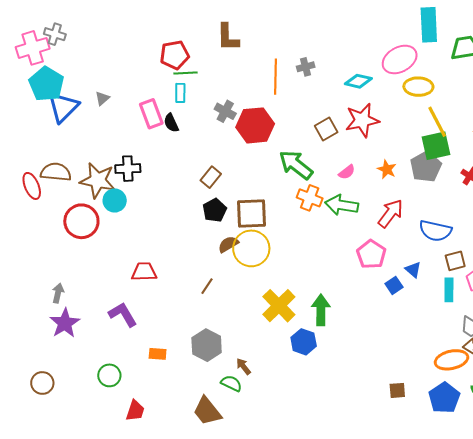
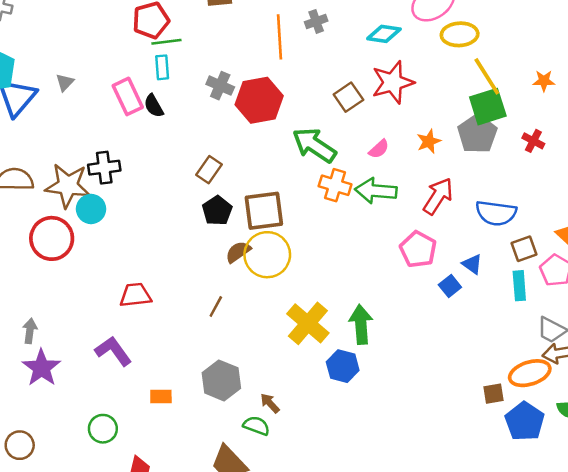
orange star: (387, 169) -> (429, 141), turned 30
brown square: (397, 390) -> (494, 394), moved

